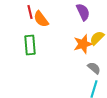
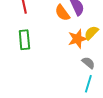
orange semicircle: (41, 19) -> (62, 13), moved

